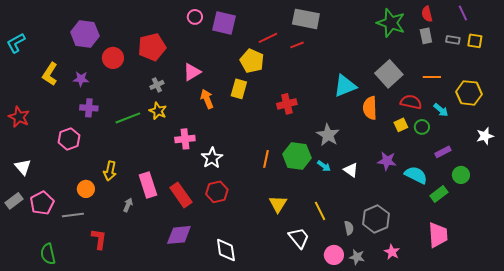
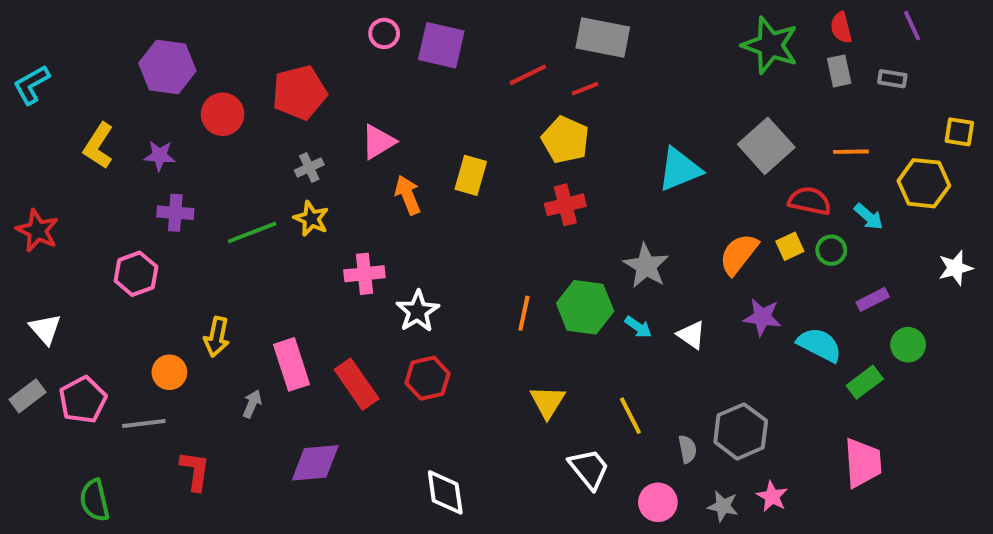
yellow square: (475, 41) -> (959, 132), moved
yellow pentagon: (252, 61) -> (565, 140), moved
orange semicircle: (370, 108) -> (739, 254), moved, turned 40
purple diamond: (179, 235) -> (315, 463), moved
gray star: (357, 257) -> (723, 506), moved

